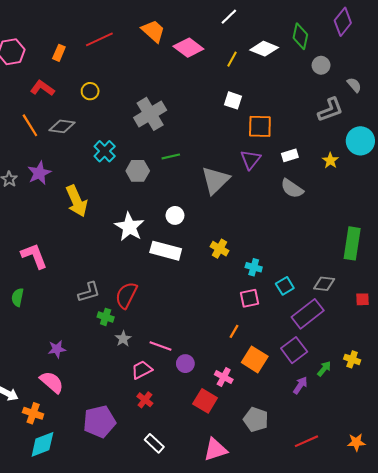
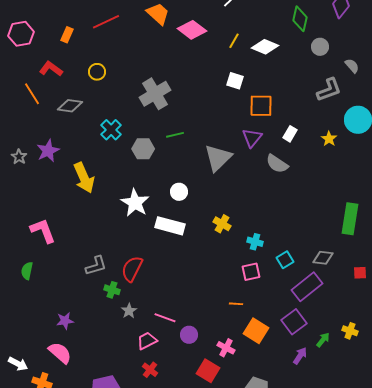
white diamond: (264, 49) -> (265, 47), moved
orange line: (30, 125) -> (32, 94), moved
white rectangle: (290, 155) -> (290, 134), turned -42
gray semicircle: (292, 189) -> (277, 164), moved
orange line: (234, 331) -> (236, 304), turned 64

